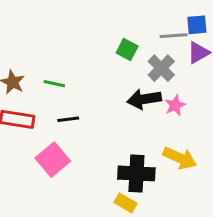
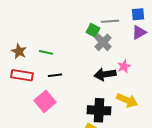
gray line: (174, 36) -> (110, 21), moved
gray cross: (161, 68) -> (103, 42), moved
black arrow: (144, 99) -> (105, 74), moved

